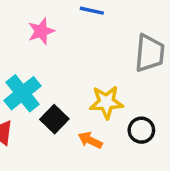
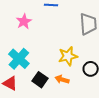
black square: (54, 119) -> (40, 80), moved

